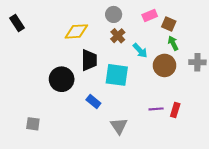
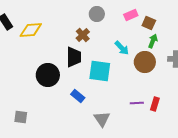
yellow diamond: (76, 31) -> (31, 30), moved
brown cross: (118, 36) -> (83, 35), moved
green arrow: (173, 43) -> (153, 41), turned 48

